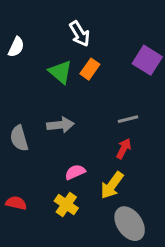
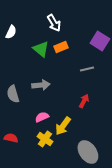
orange rectangle: (90, 69) -> (61, 47), turned 32
gray line: (128, 119) -> (87, 69), moved
pink semicircle: (75, 172) -> (42, 117), moved
yellow arrow: (112, 185) -> (63, 126), moved

